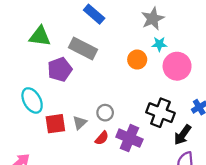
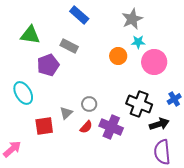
gray rectangle: (83, 48) -> (69, 46), size x0.7
red square: (55, 124) -> (44, 126), moved
black arrow: (183, 135) -> (159, 124), turned -144

